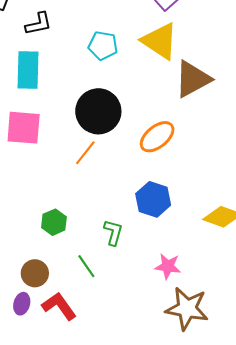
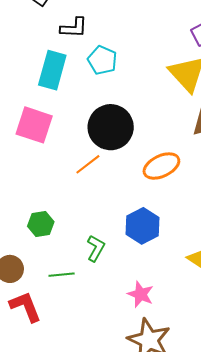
cyan pentagon: (103, 46) -> (102, 60), moved
green line: (86, 266) -> (62, 275), turned -75

